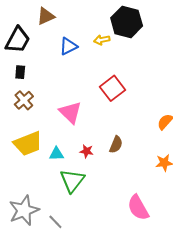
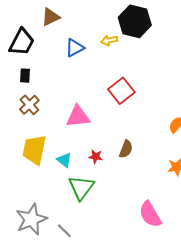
pink triangle: (70, 112) -> (78, 117), turned -50
yellow trapezoid: (28, 144) -> (34, 150), turned 124
cyan triangle: (56, 154) -> (64, 160), turned 42

